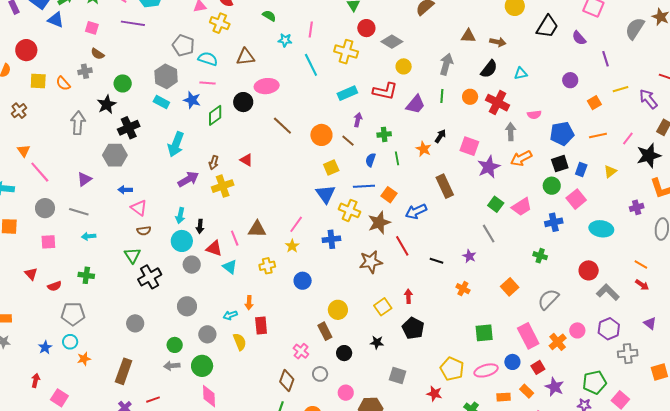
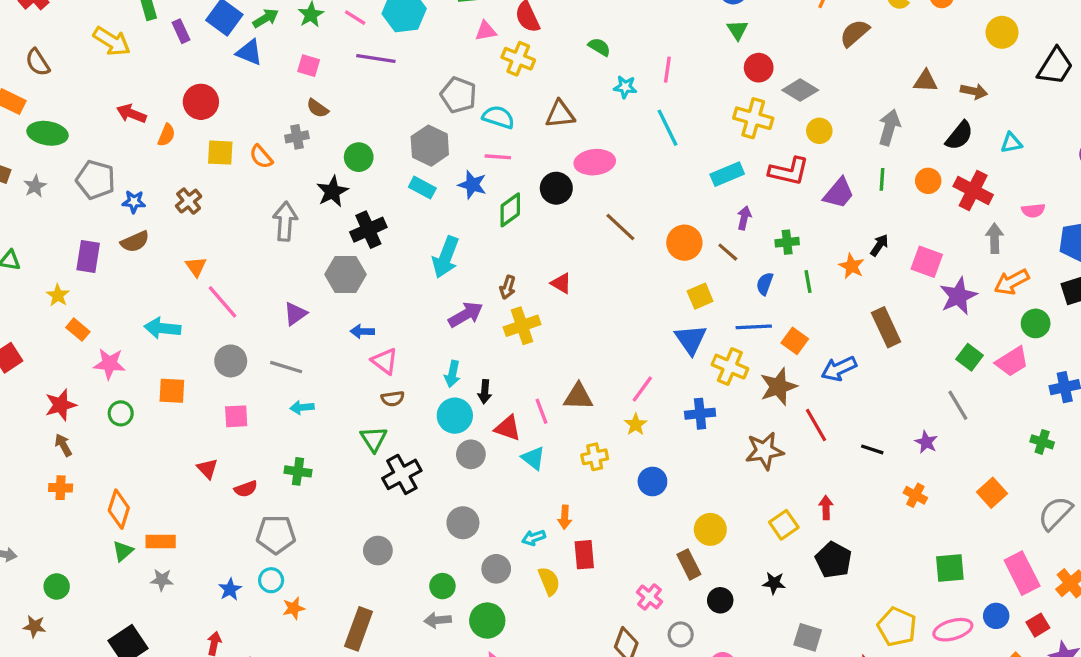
yellow cross: (346, 52) -> (753, 118), moved
green circle: (552, 186) -> (1036, 323), moved

